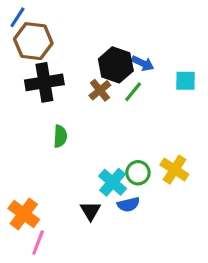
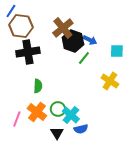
brown cross: (100, 90) -> (63, 28), moved, size x1.5
yellow cross: (174, 170) -> (110, 81), moved
green circle: (138, 173) -> (58, 109), moved
orange cross: (24, 214) -> (37, 112), moved
pink line: (38, 243) -> (17, 119), moved

